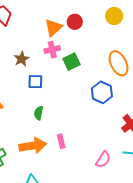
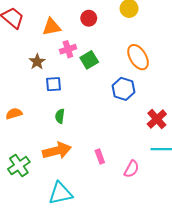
orange triangle: (53, 28) -> (52, 27), moved, turned 36
pink rectangle: (61, 141) -> (100, 156), moved
pink semicircle: (103, 160) -> (132, 169), moved

